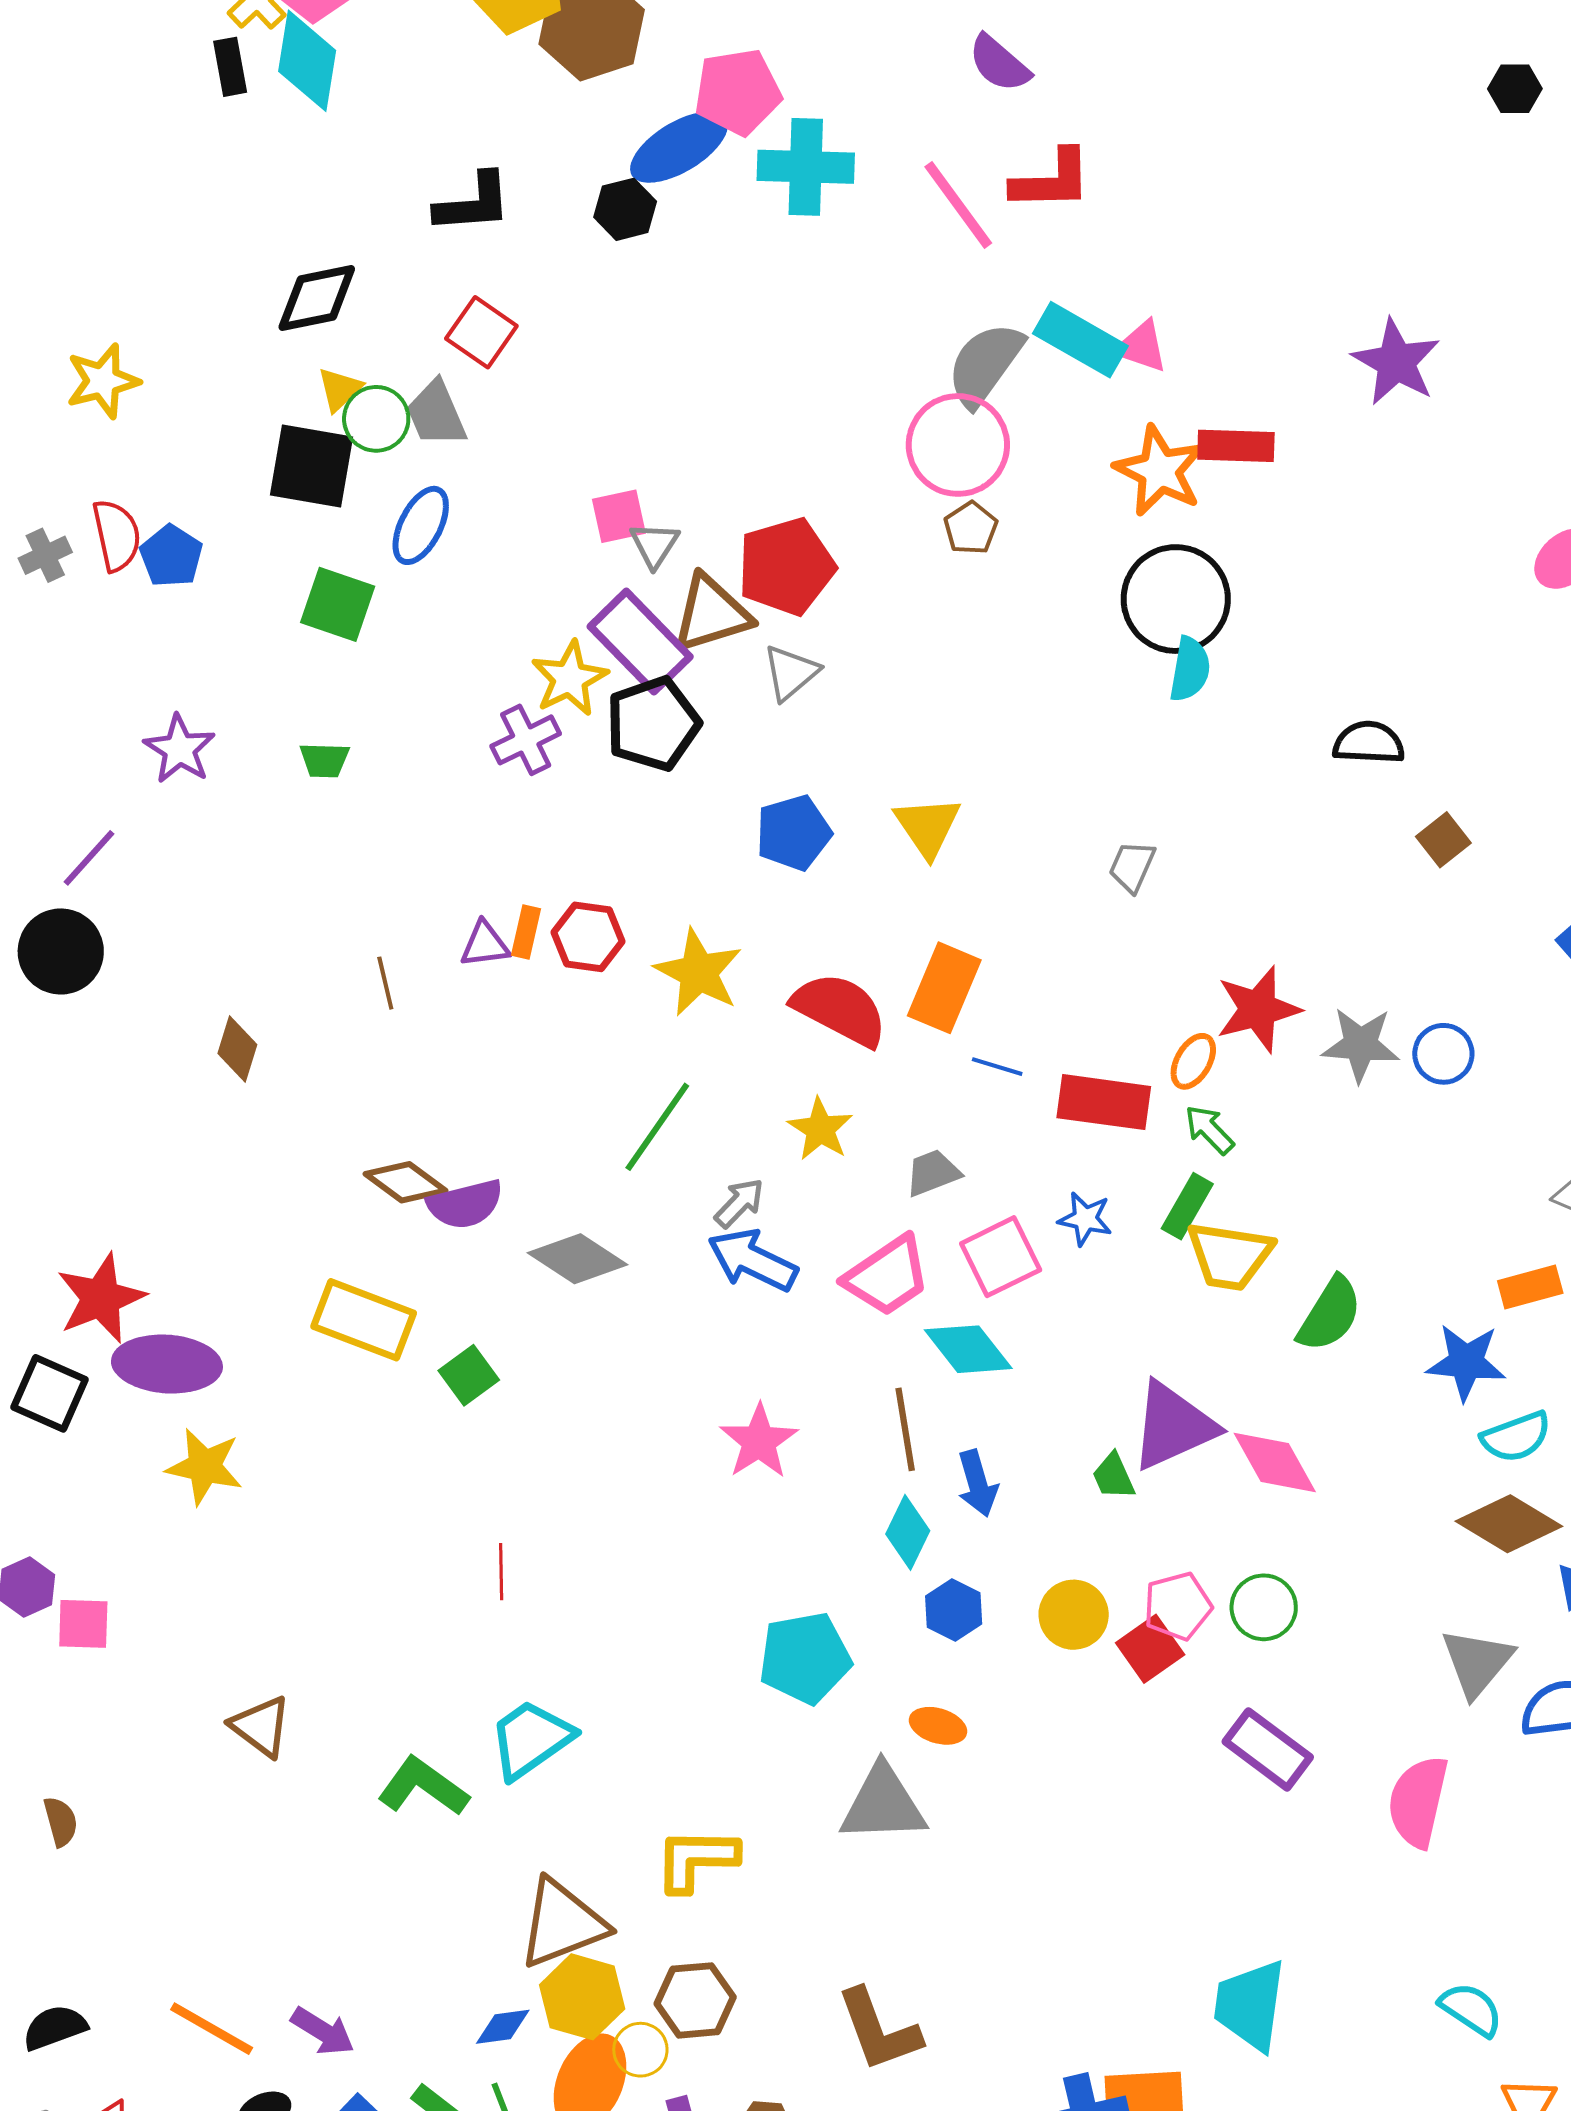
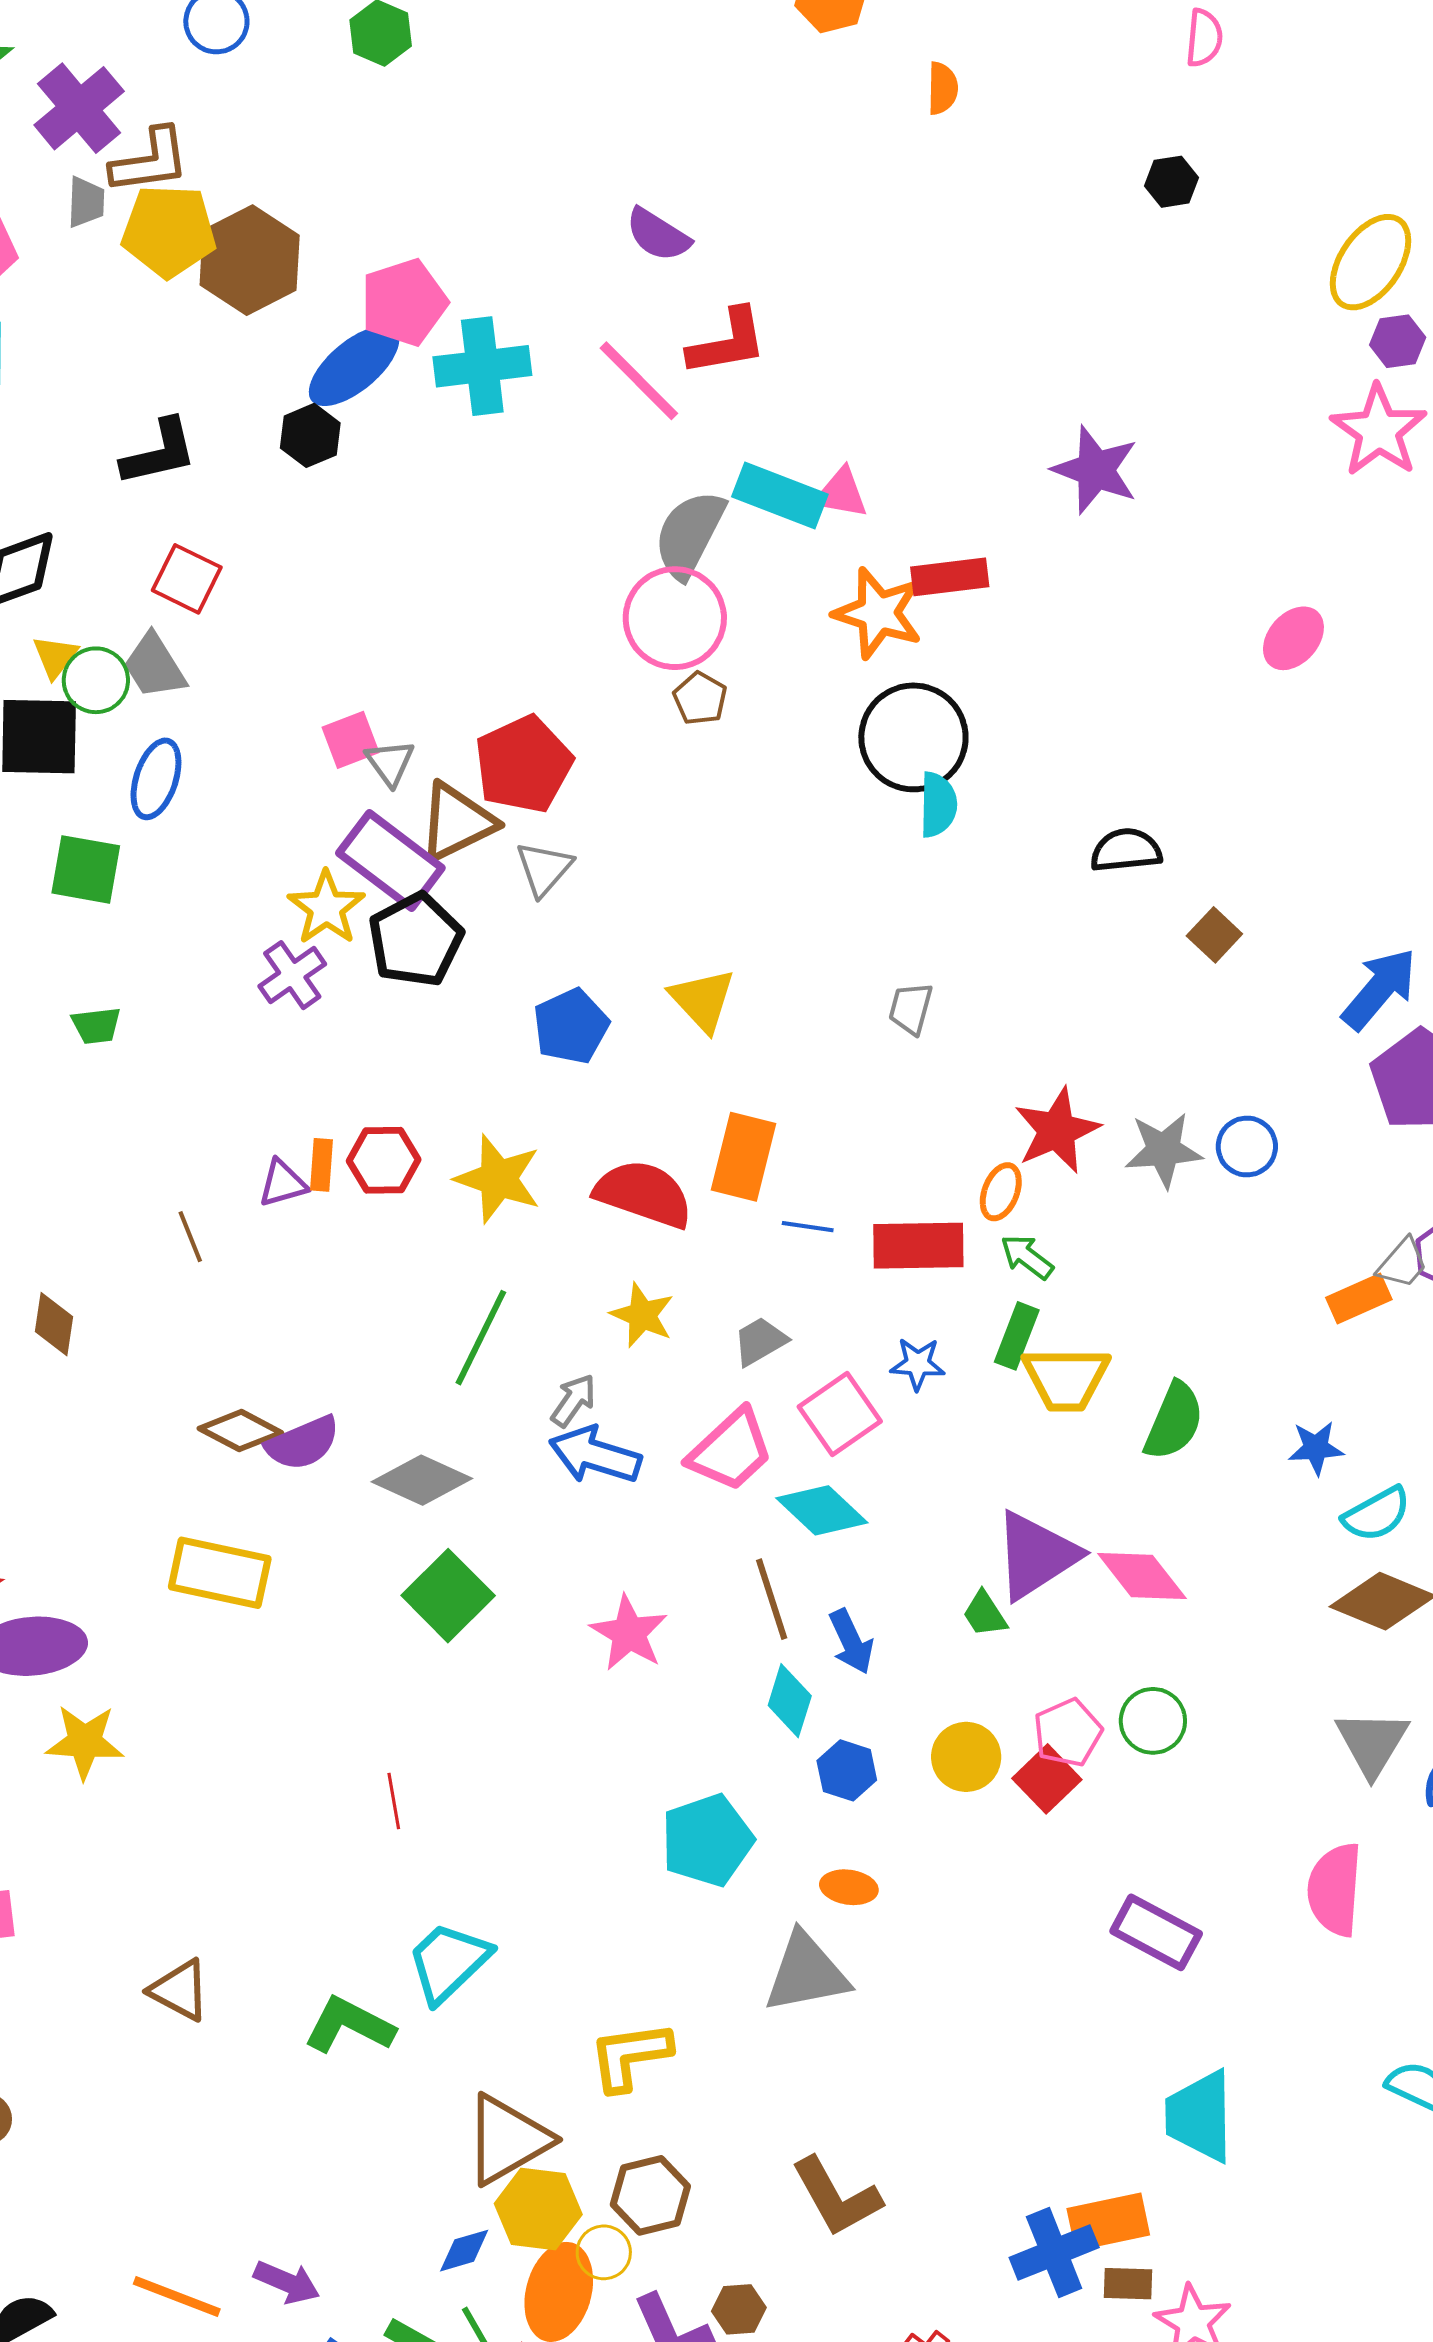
orange rectangle: (1530, 1287) -> (1359, 1299), moved
blue star: (1466, 1362) -> (1316, 1448), size x0.7
green square: (469, 1375) -> (448, 1596), moved, size x1.5
purple rectangle: (1268, 1749) -> (1156, 1932), moved

